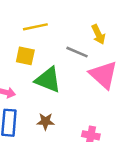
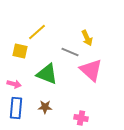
yellow line: (35, 27) -> (37, 32), turned -30
yellow square: (25, 56) -> (20, 51), moved

